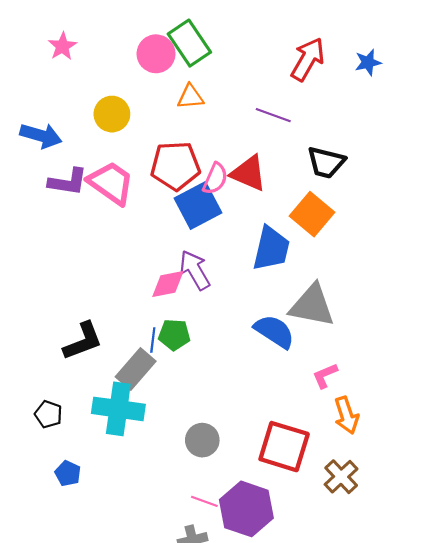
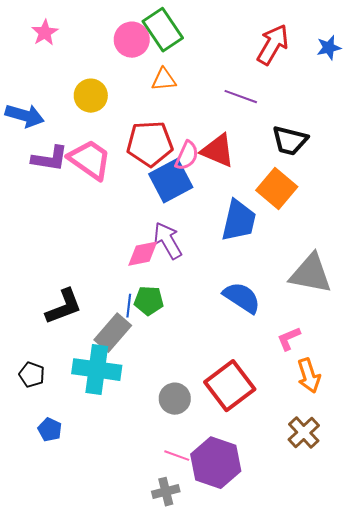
gray triangle: (312, 306) -> (311, 274), moved
red square: (284, 447) -> (230, 386), moved, turned 36

